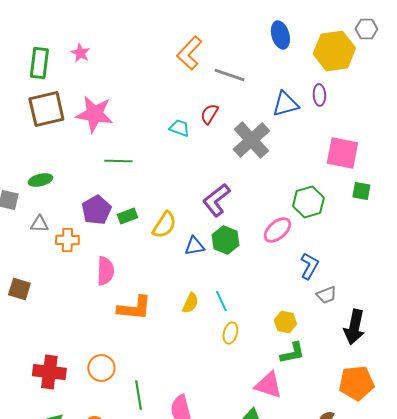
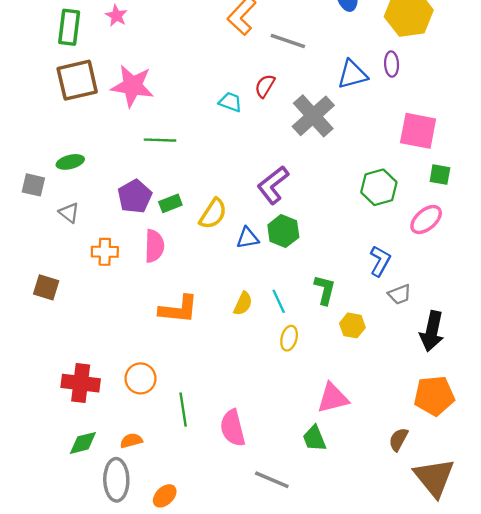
gray triangle: (39, 224) -> (69, 213), turned 36
pink ellipse: (277, 230) -> (426, 220), moved
orange cross: (67, 240) -> (105, 252), moved
pink semicircle: (105, 271) -> (154, 246), moved
green L-shape: (292, 353) -> (325, 290), moved, turned -64
pink triangle: (268, 385) -> (333, 398), turned -32

